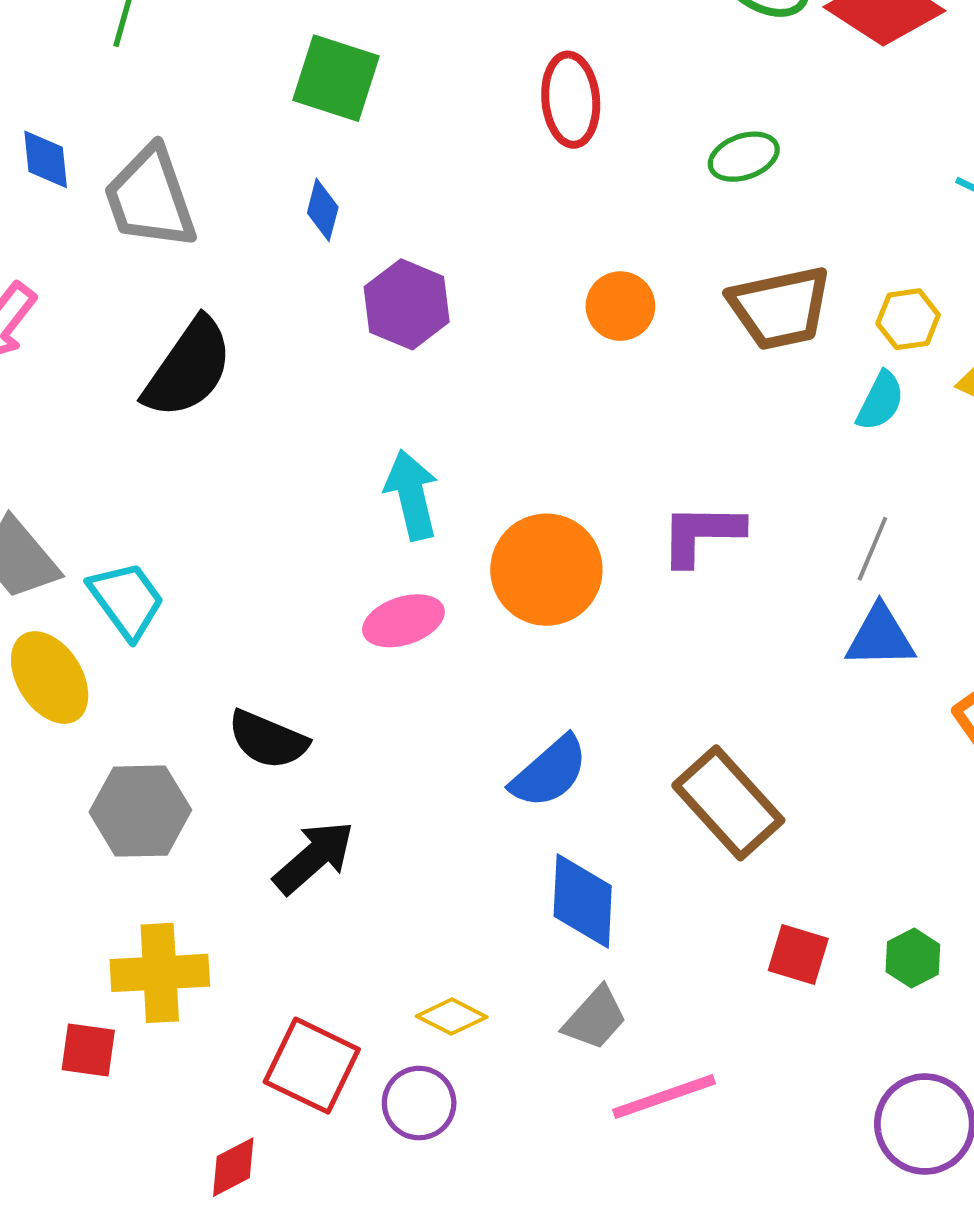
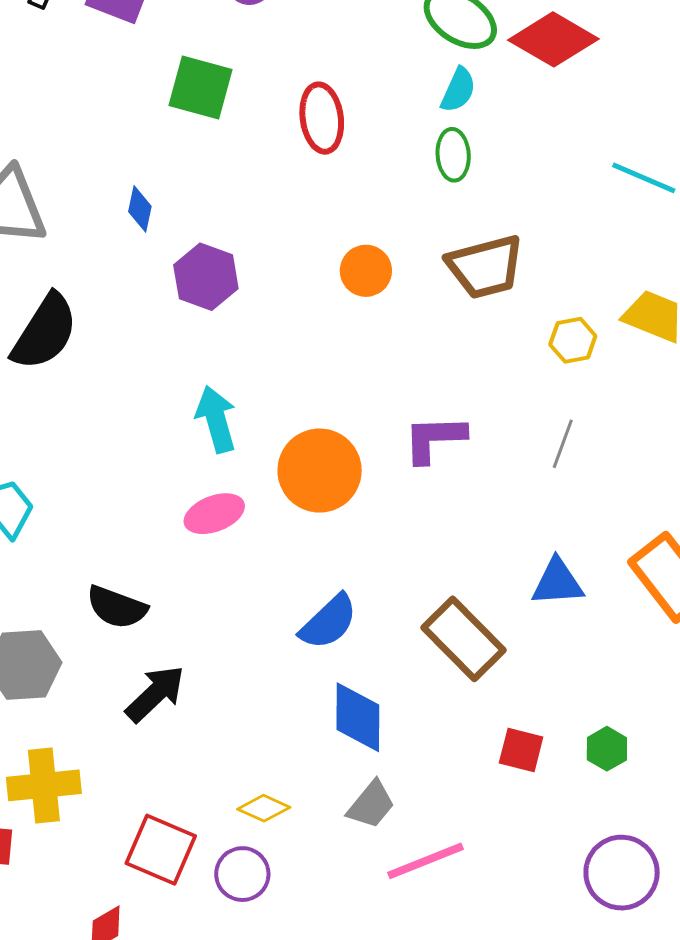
green square: (336, 78) -> (201, 88), moved
green ellipse: (744, 157) -> (453, 155), turned -72
yellow hexagon: (908, 319) -> (573, 340), moved
cyan semicircle: (880, 401) -> (458, 90), moved
blue triangle: (880, 637) -> (557, 582), moved

